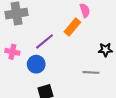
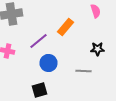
pink semicircle: (85, 10) -> (96, 11), moved
blue circle: (36, 64) -> (48, 63), moved

